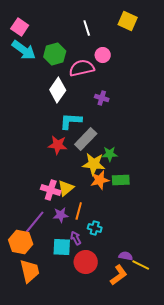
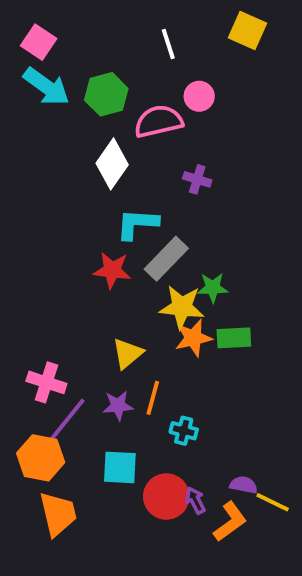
pink cross: (51, 190) -> (46, 382), moved
purple arrow: (76, 238) -> (195, 500), moved

